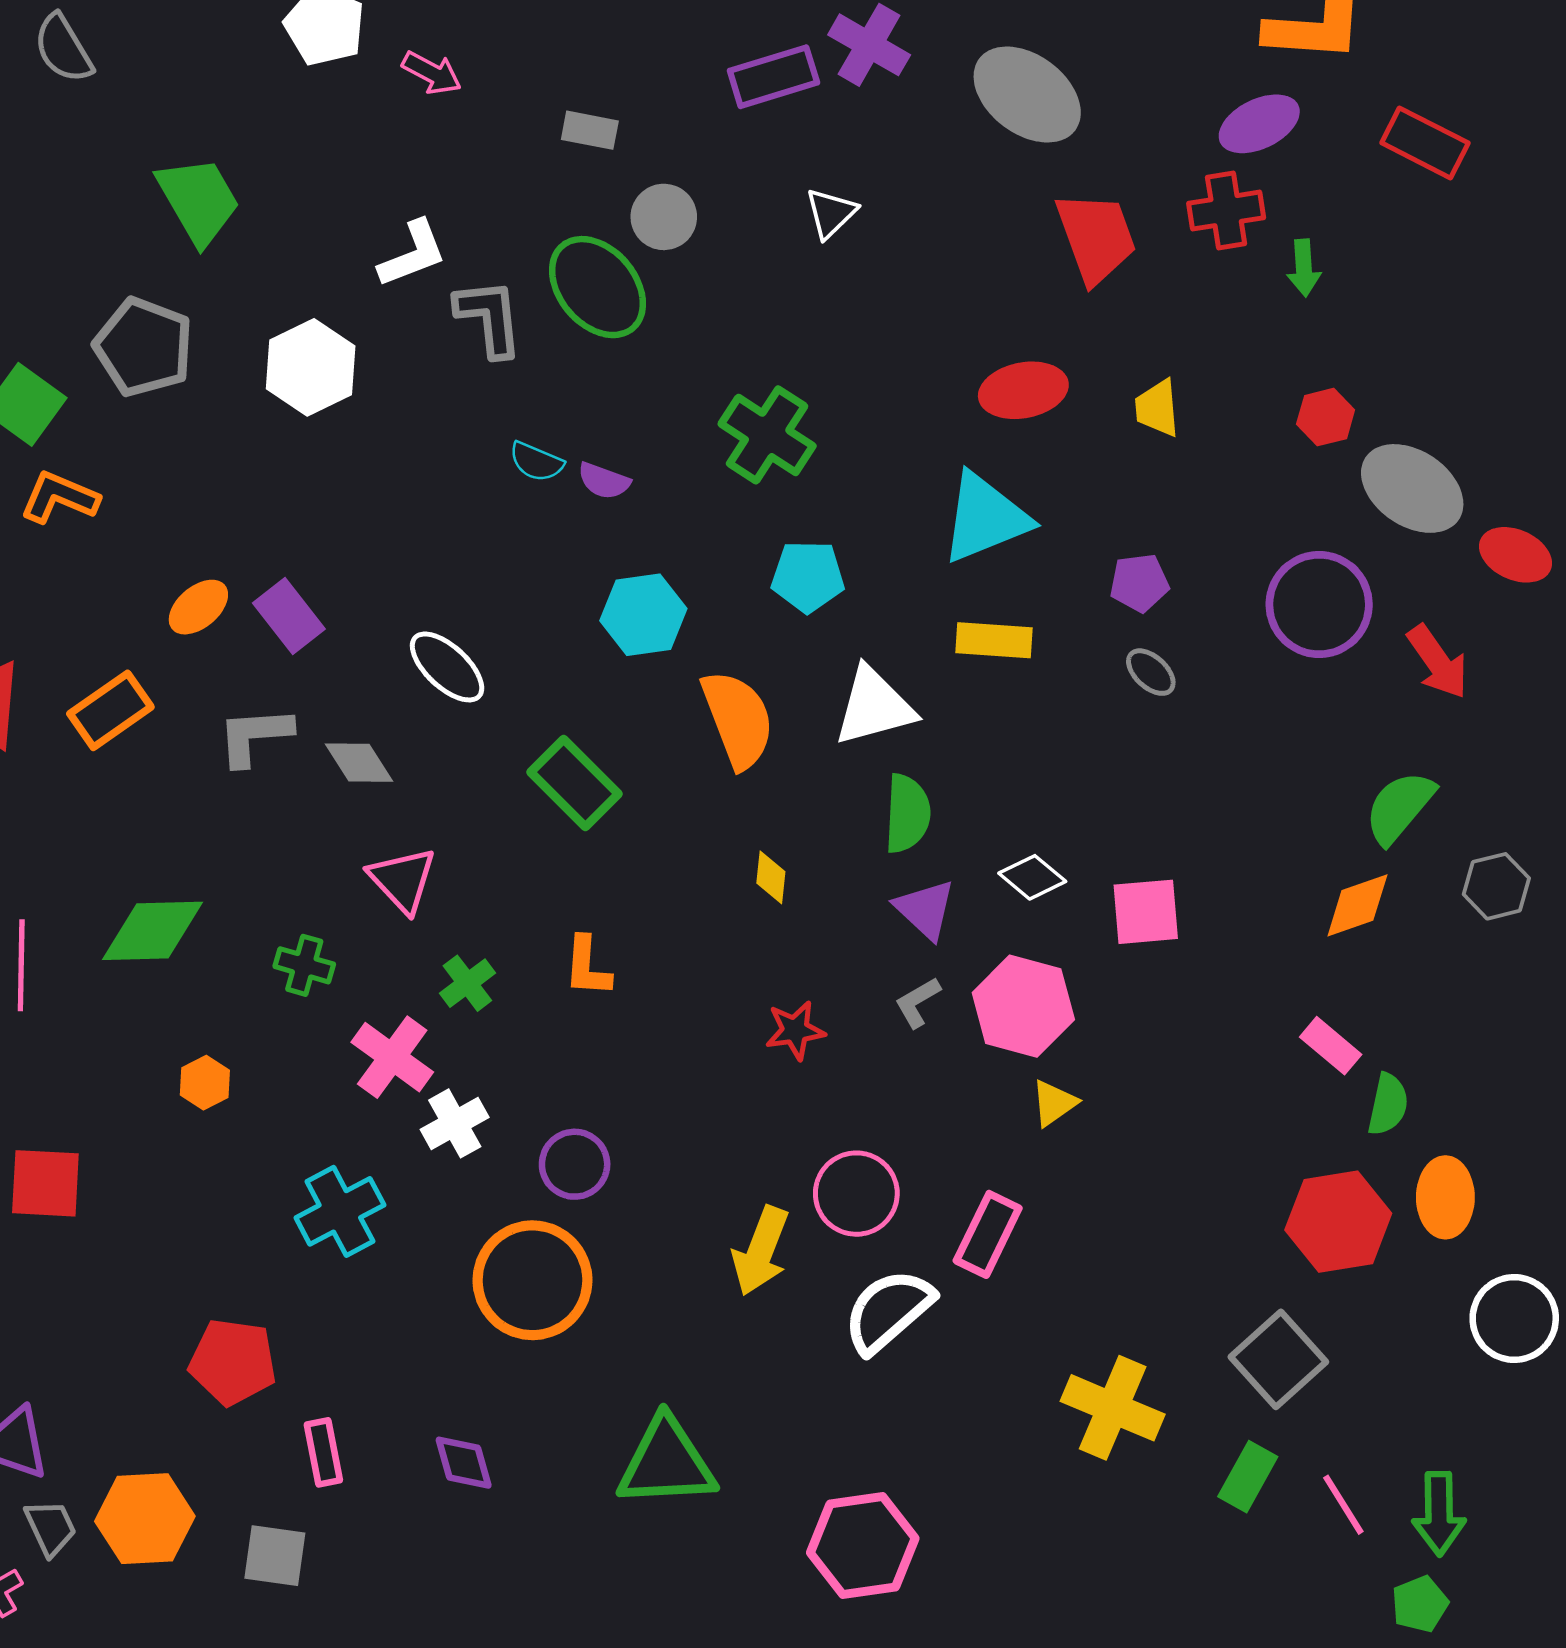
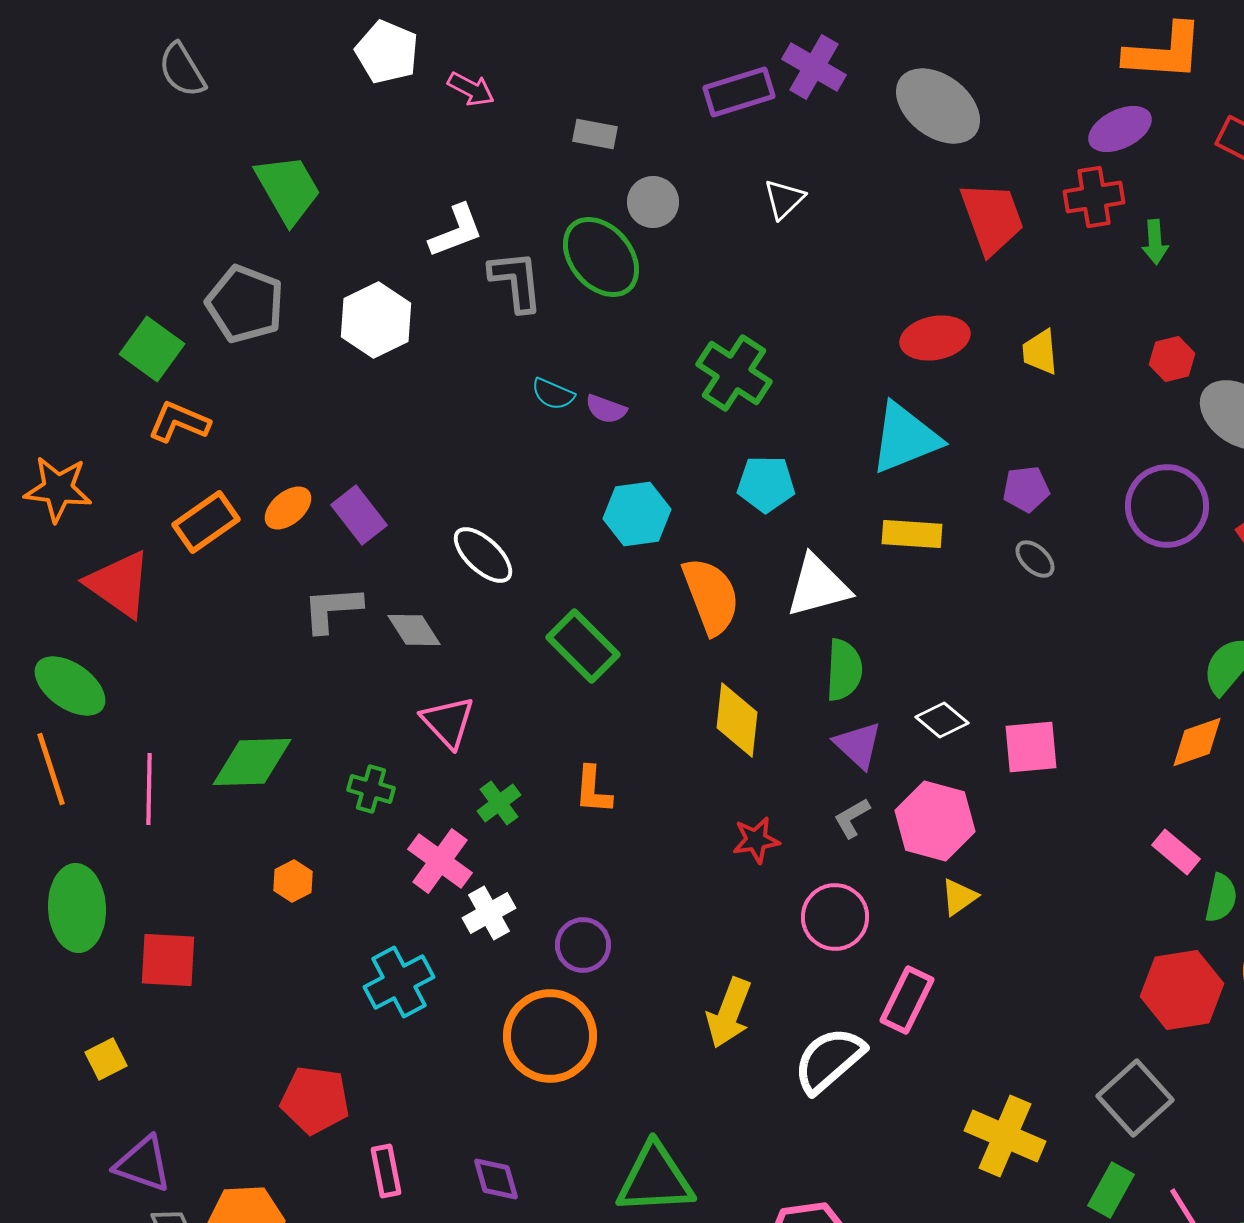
orange rectangle: (110, 710) -> (206, 522), moved
yellow diamond: (771, 877) -> (737, 720), size x1.8
pink circle: (856, 1194) -> (835, 917), moved

